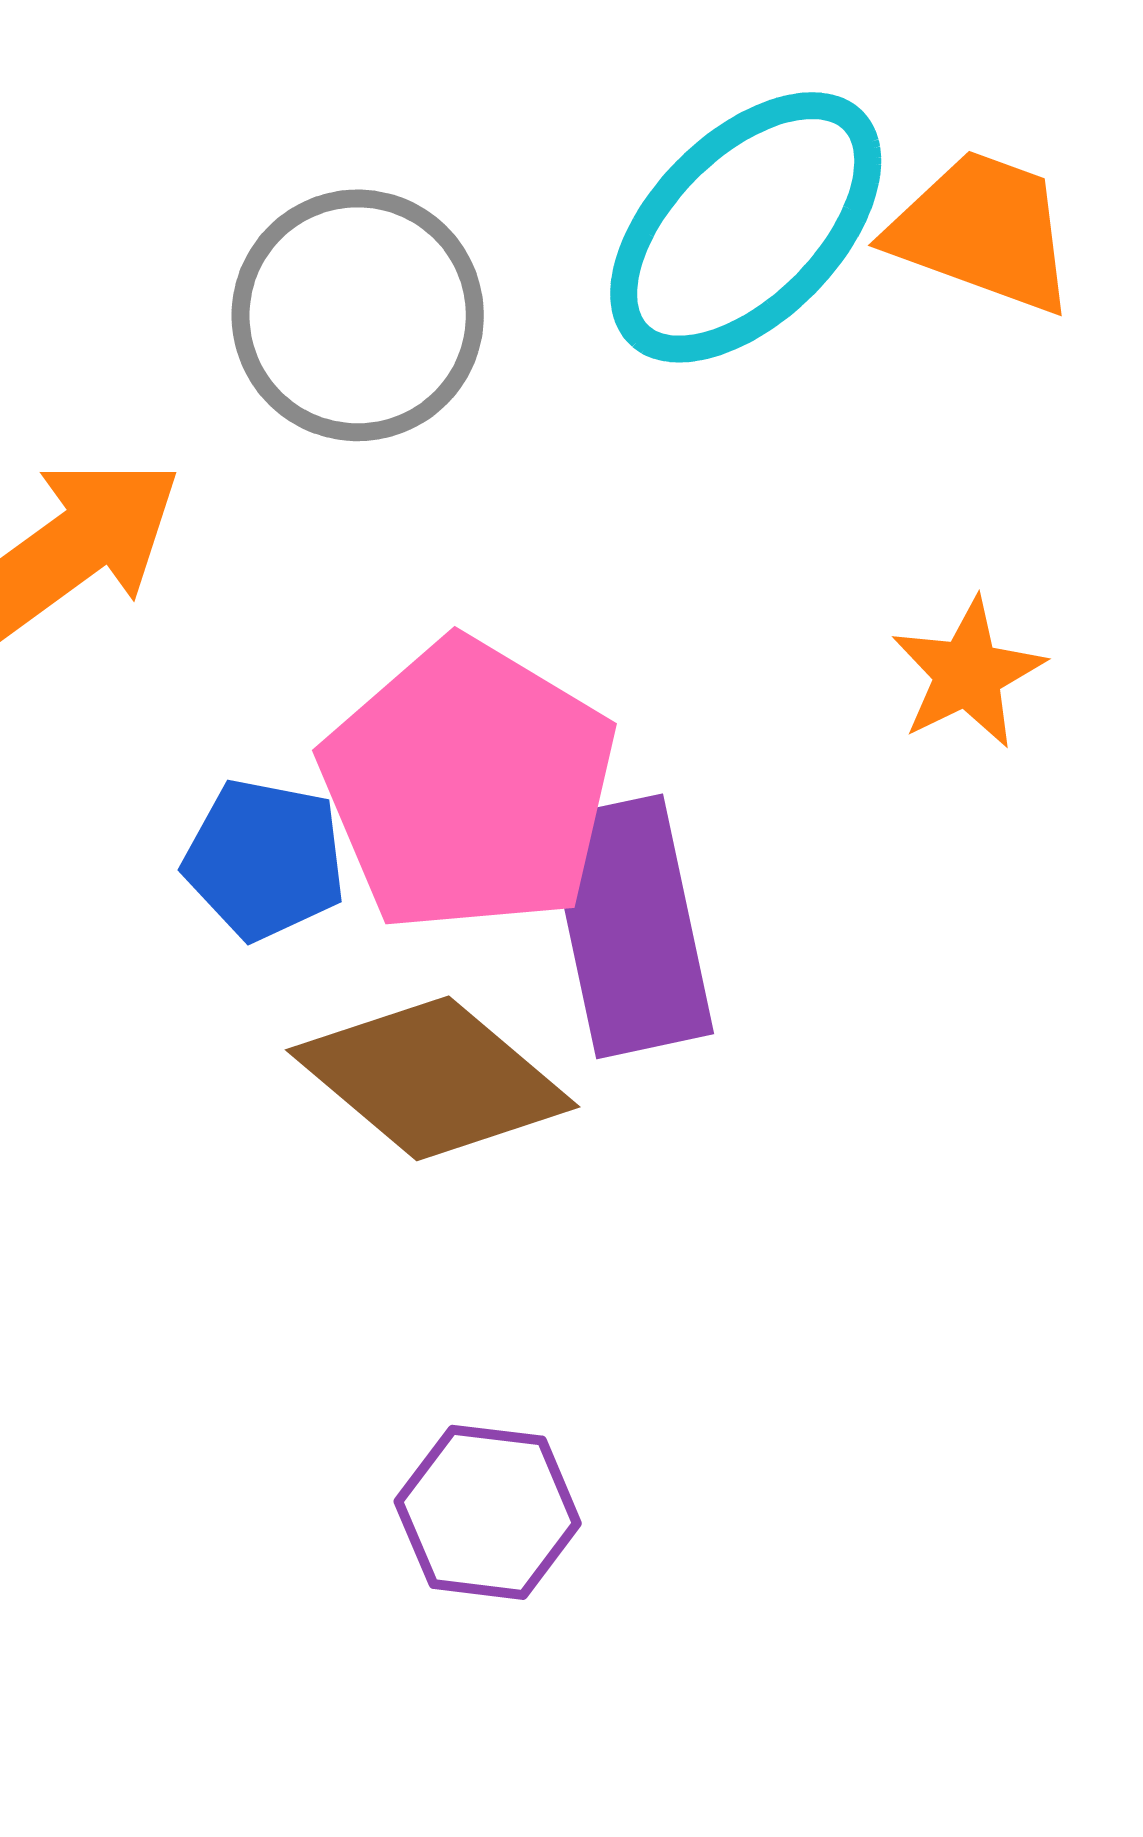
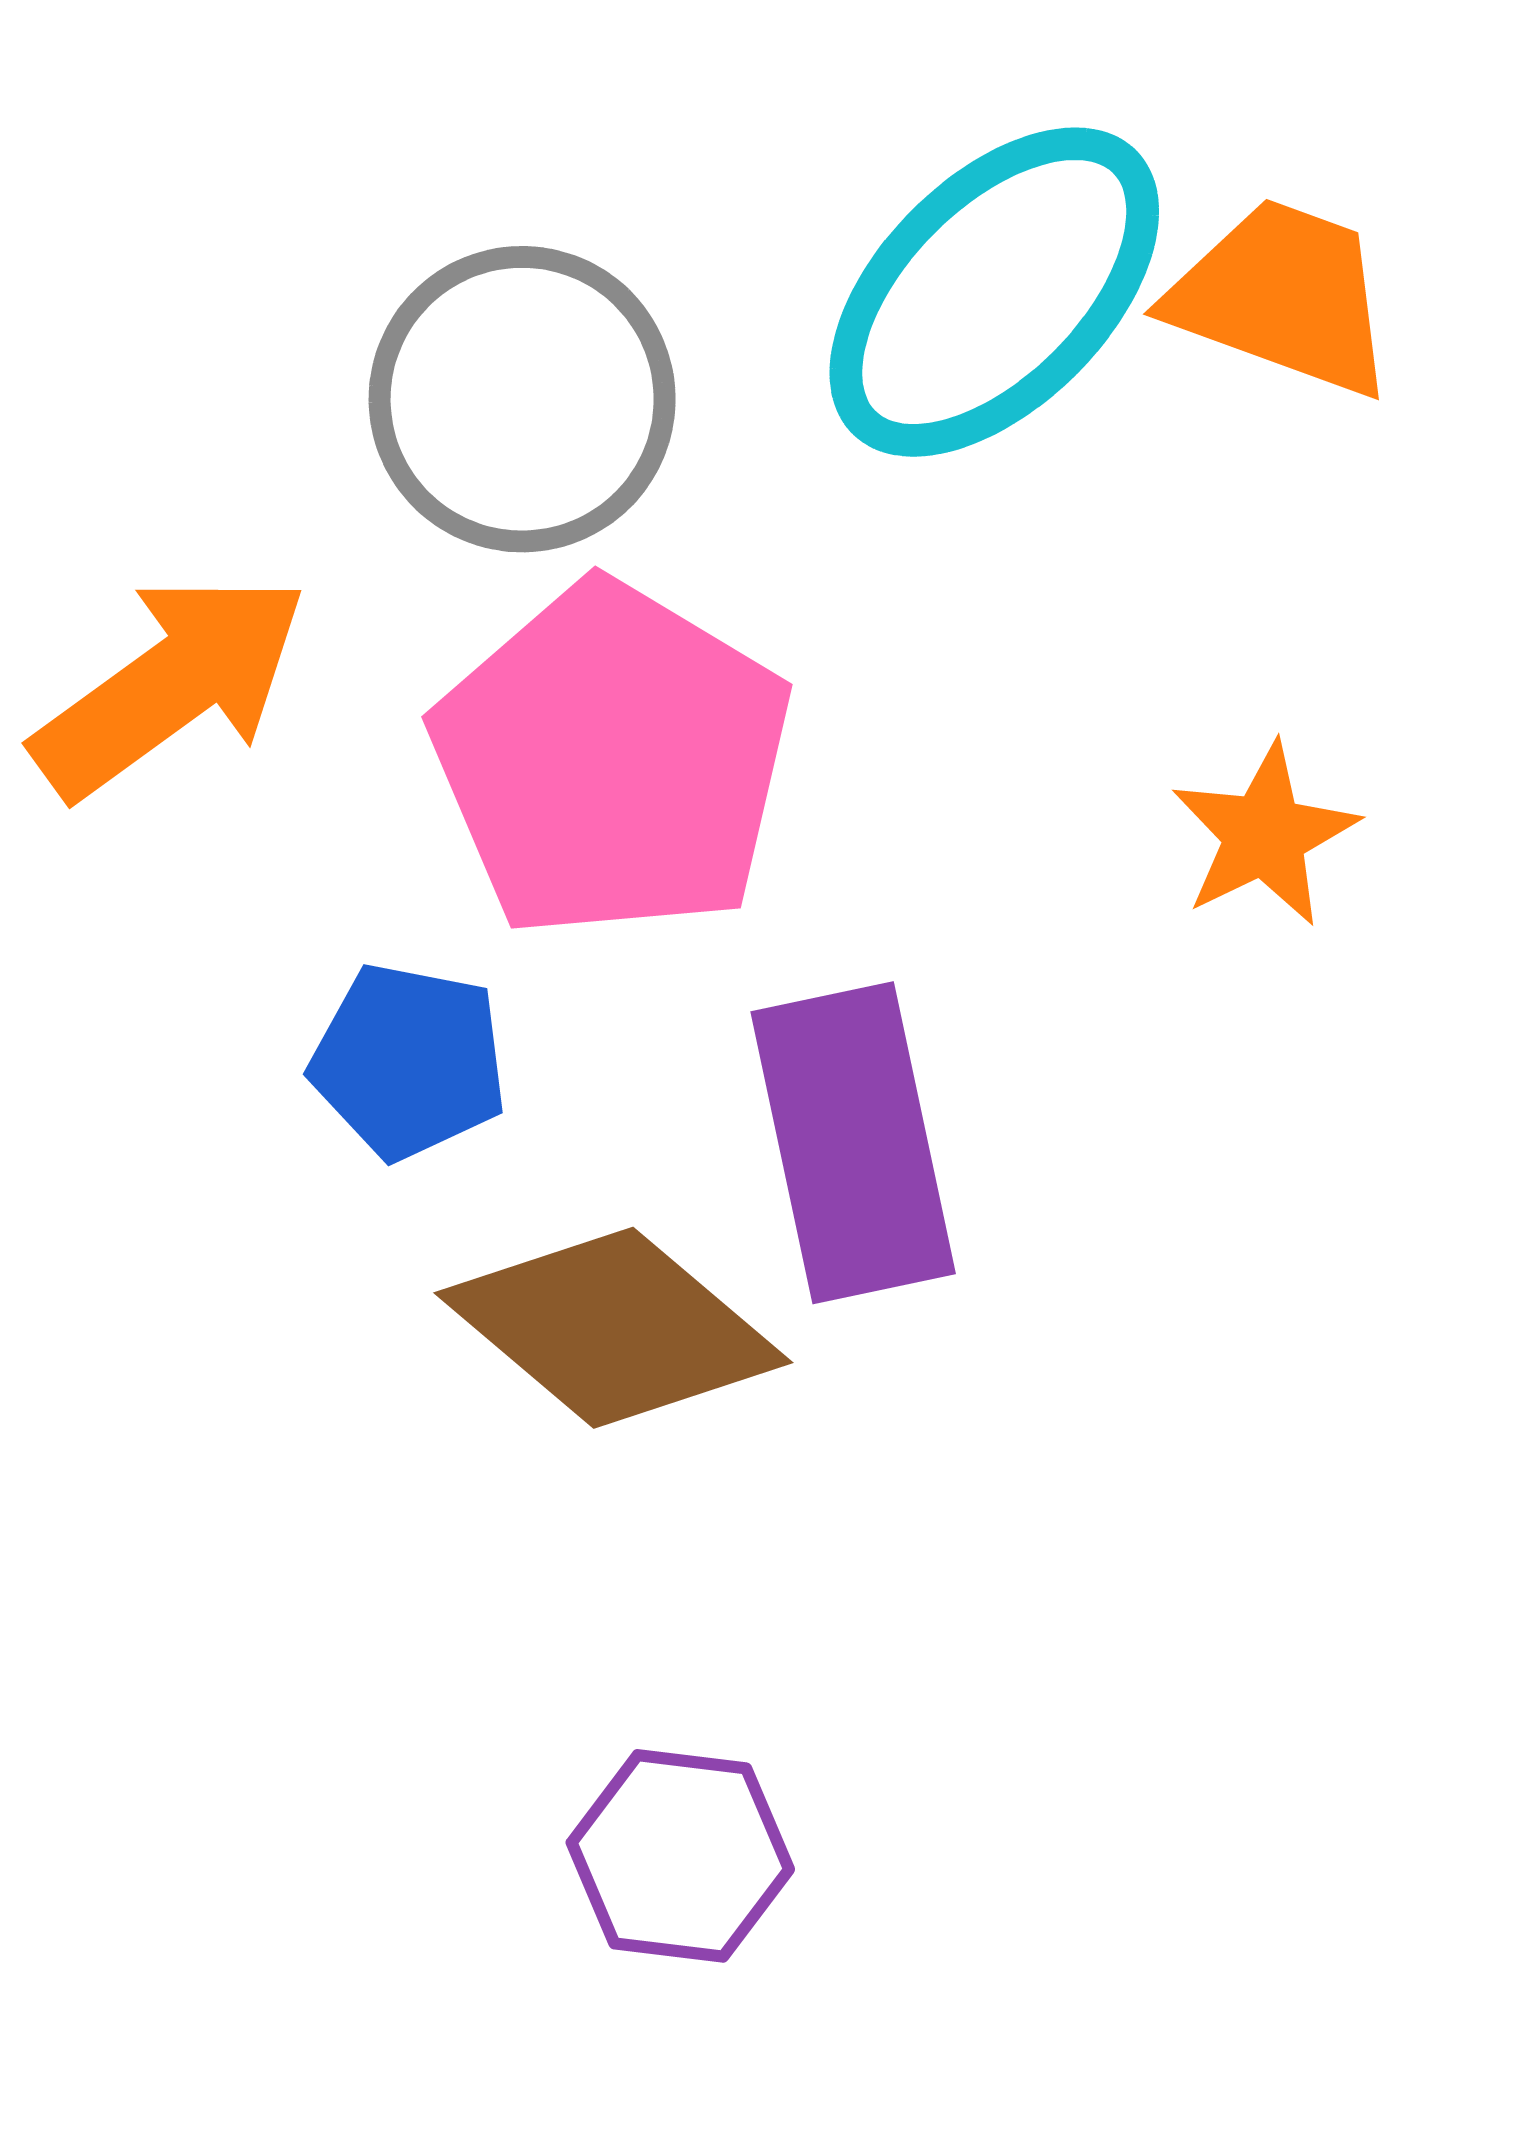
pink pentagon: (469, 786) -> (612, 761), moved

